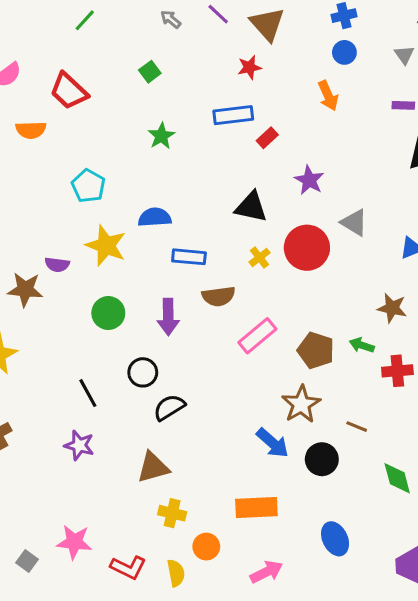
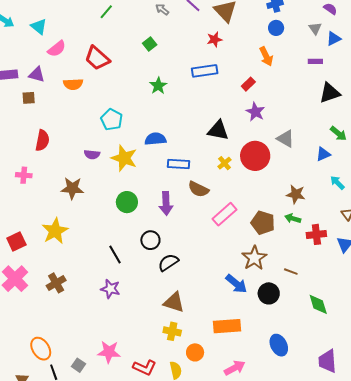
red rectangle: (267, 138) -> (248, 84), moved
purple semicircle: (57, 265) -> (92, 154), moved
brown semicircle: (219, 296) -> (198, 189), turned 35
brown star: (392, 308) -> (296, 194), moved
brown triangle: (153, 467) -> (174, 302), moved, turned 35

